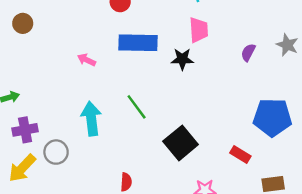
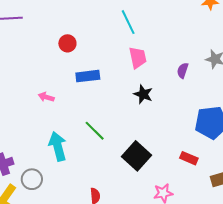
blue rectangle: (138, 43) -> (88, 76), size x0.7
black star: (182, 59) -> (143, 94), moved, turned 30

